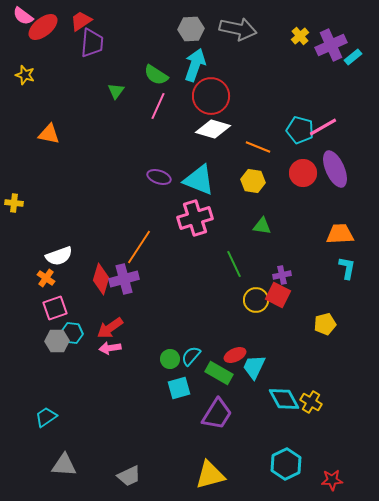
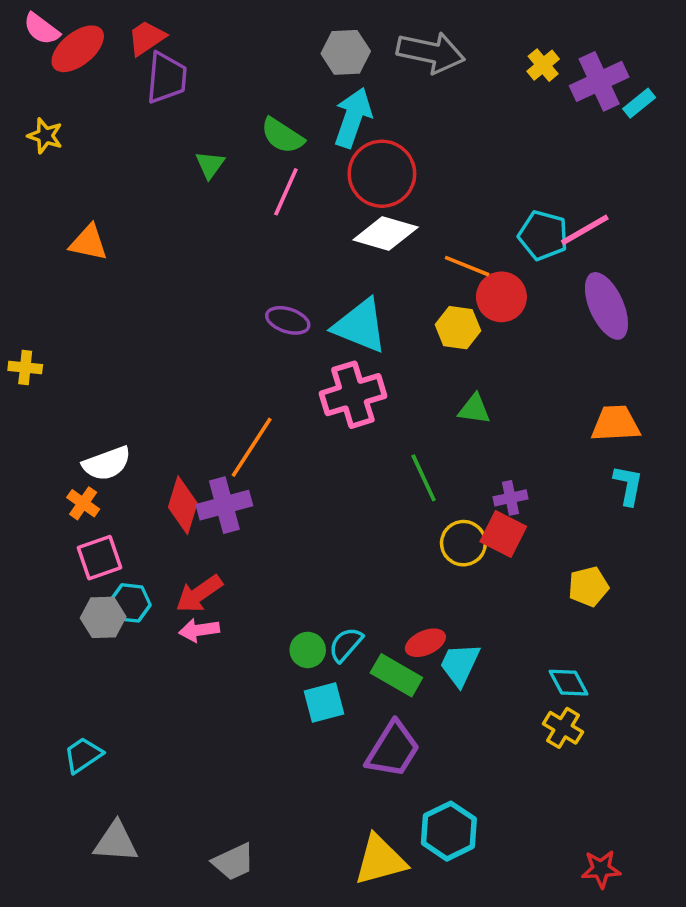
red circle: (303, 173) -> (501, 297), moved
cyan diamond: (284, 399) -> (568, 683), moved, size x0.7
cyan hexagon: (286, 464) -> (449, 831), moved

